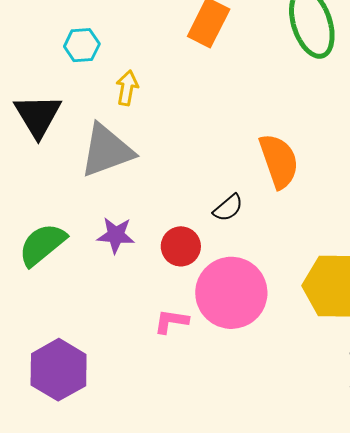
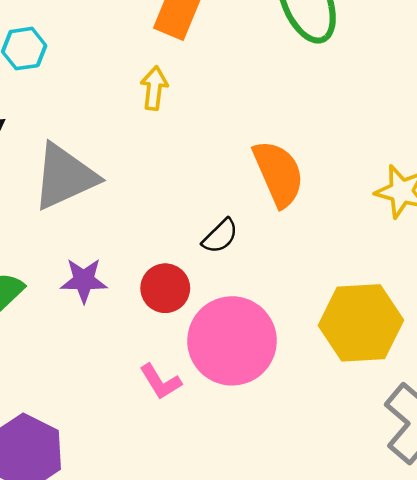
yellow arrow: (127, 88) -> (154, 88), moved
pink L-shape: (171, 321) -> (160, 382), turned -126

